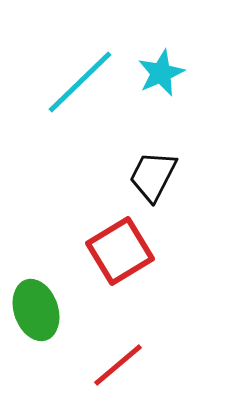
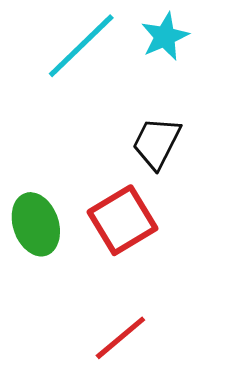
green ellipse: (36, 310) -> (36, 224), moved

